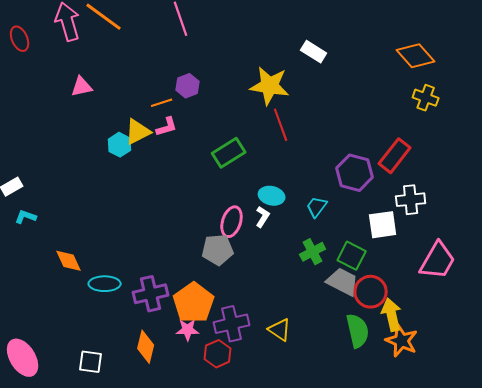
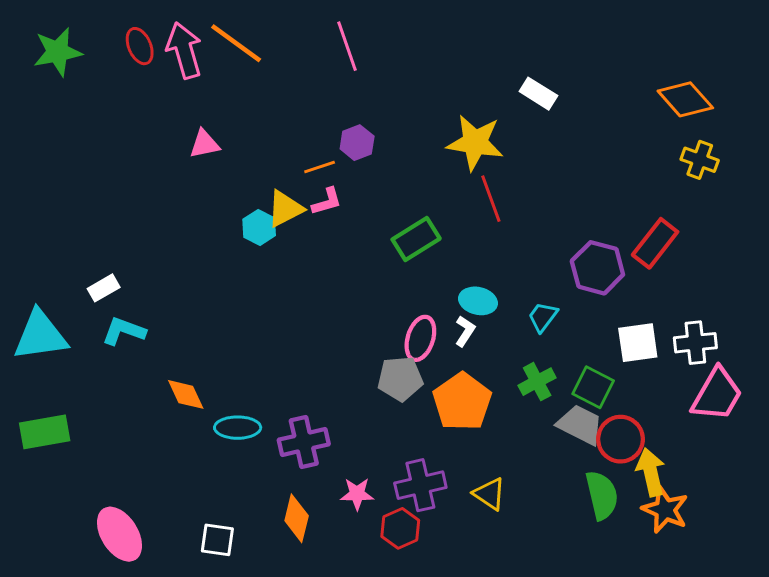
red ellipse: (20, 39) -> (140, 46), moved
white cross: (411, 200) -> (695, 343), moved
cyan L-shape: (26, 217) -> (124, 331), size x1.4
orange pentagon: (194, 303) -> (462, 402), moved

